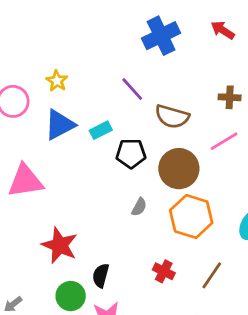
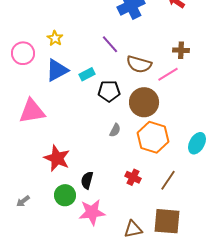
pink line: (224, 141) -> (168, 74), moved

